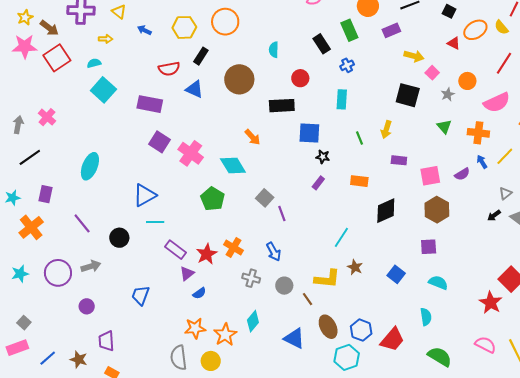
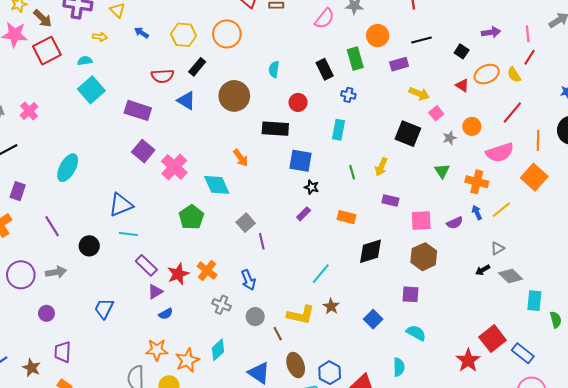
blue cross: (347, 65) -> (348, 95), turned 32

